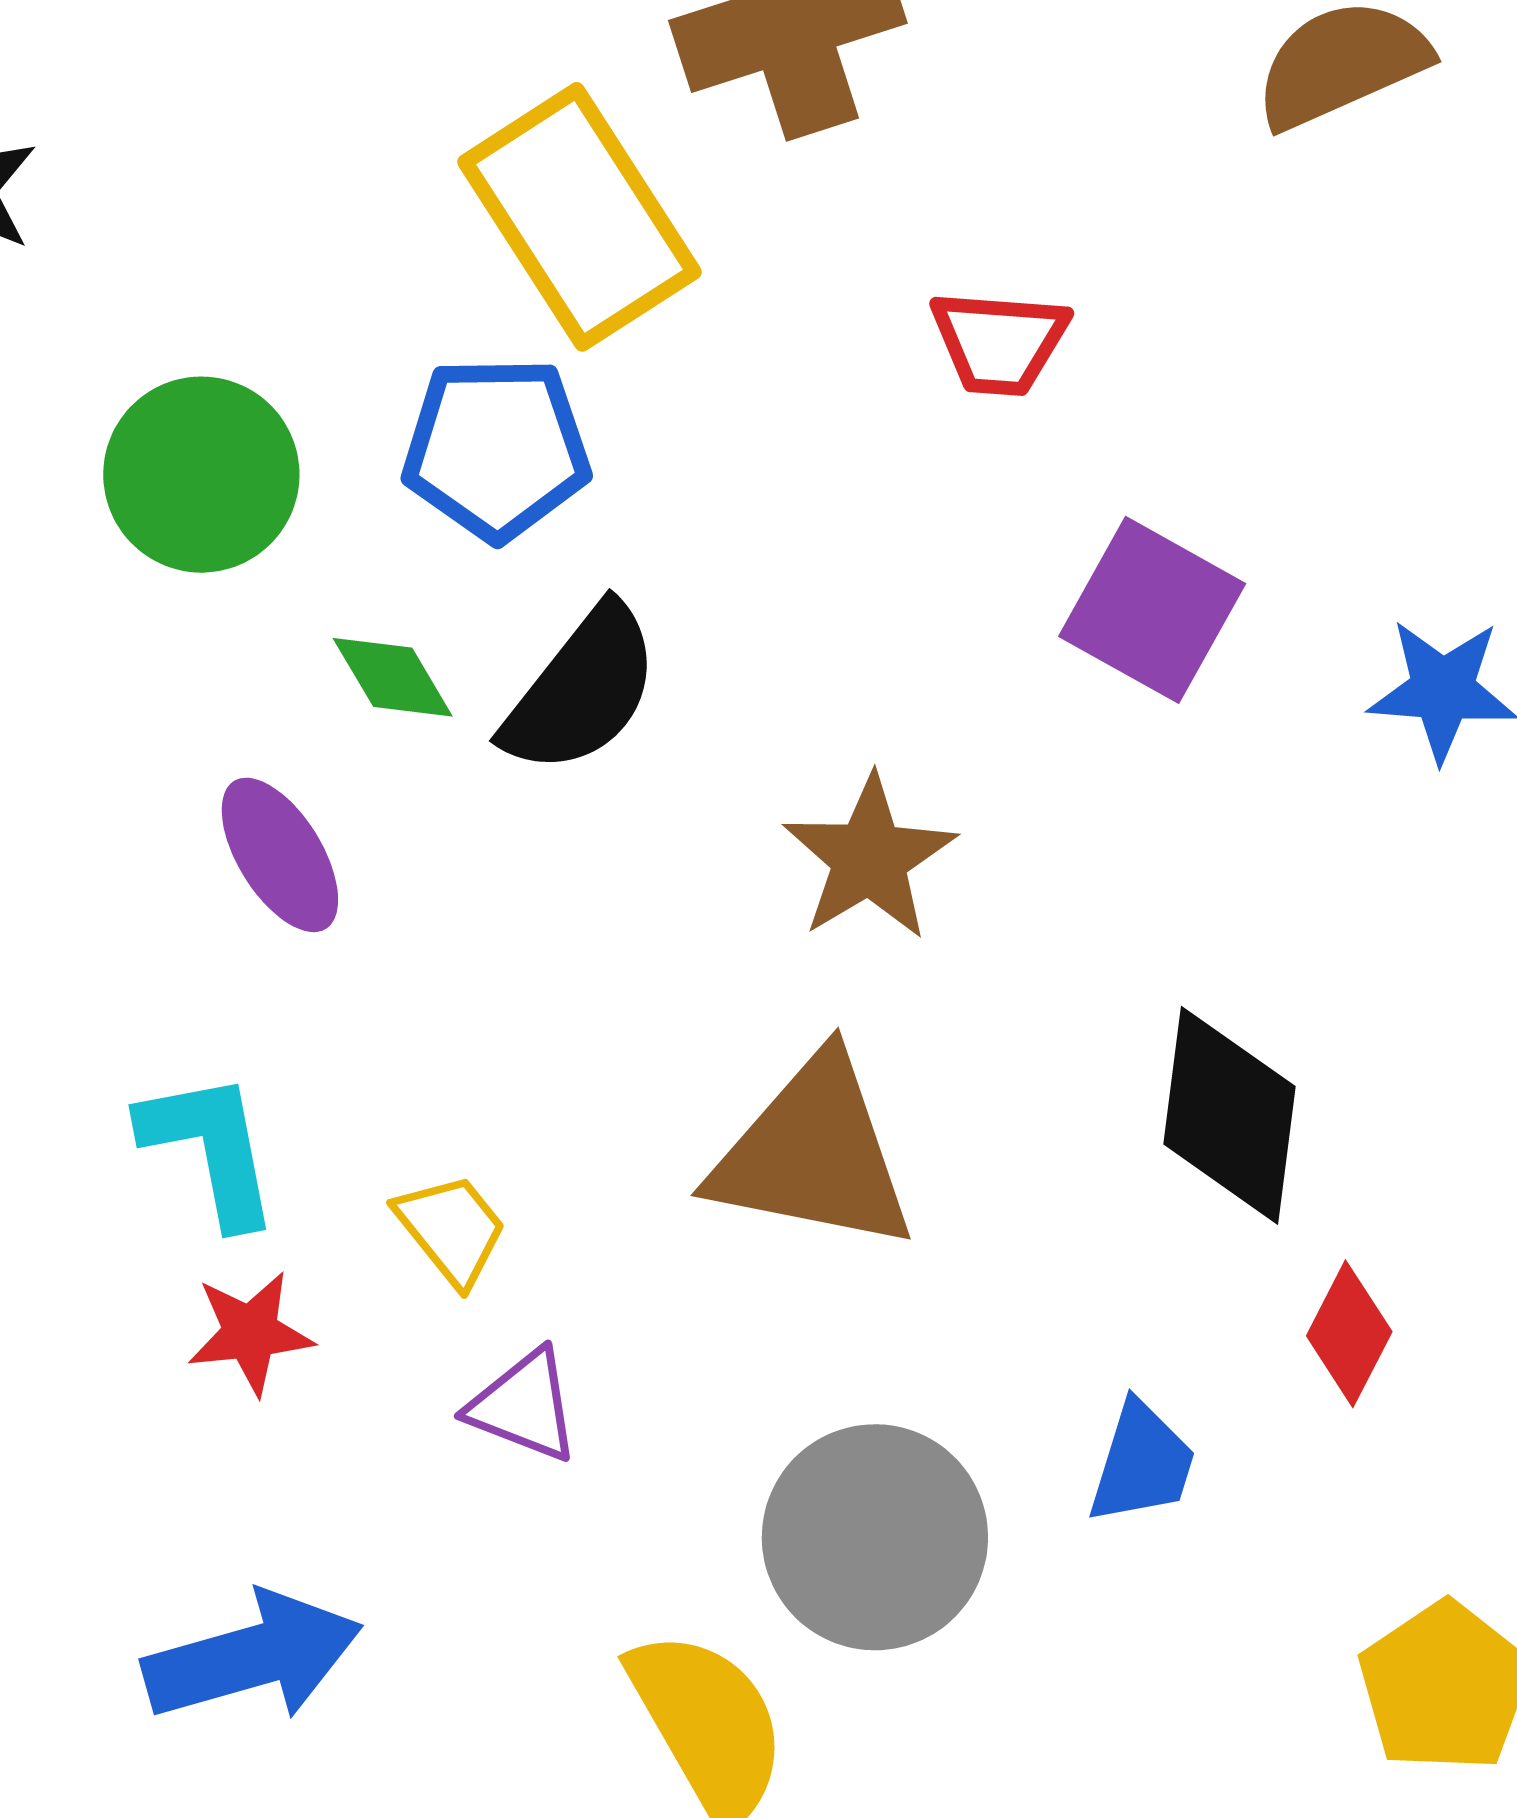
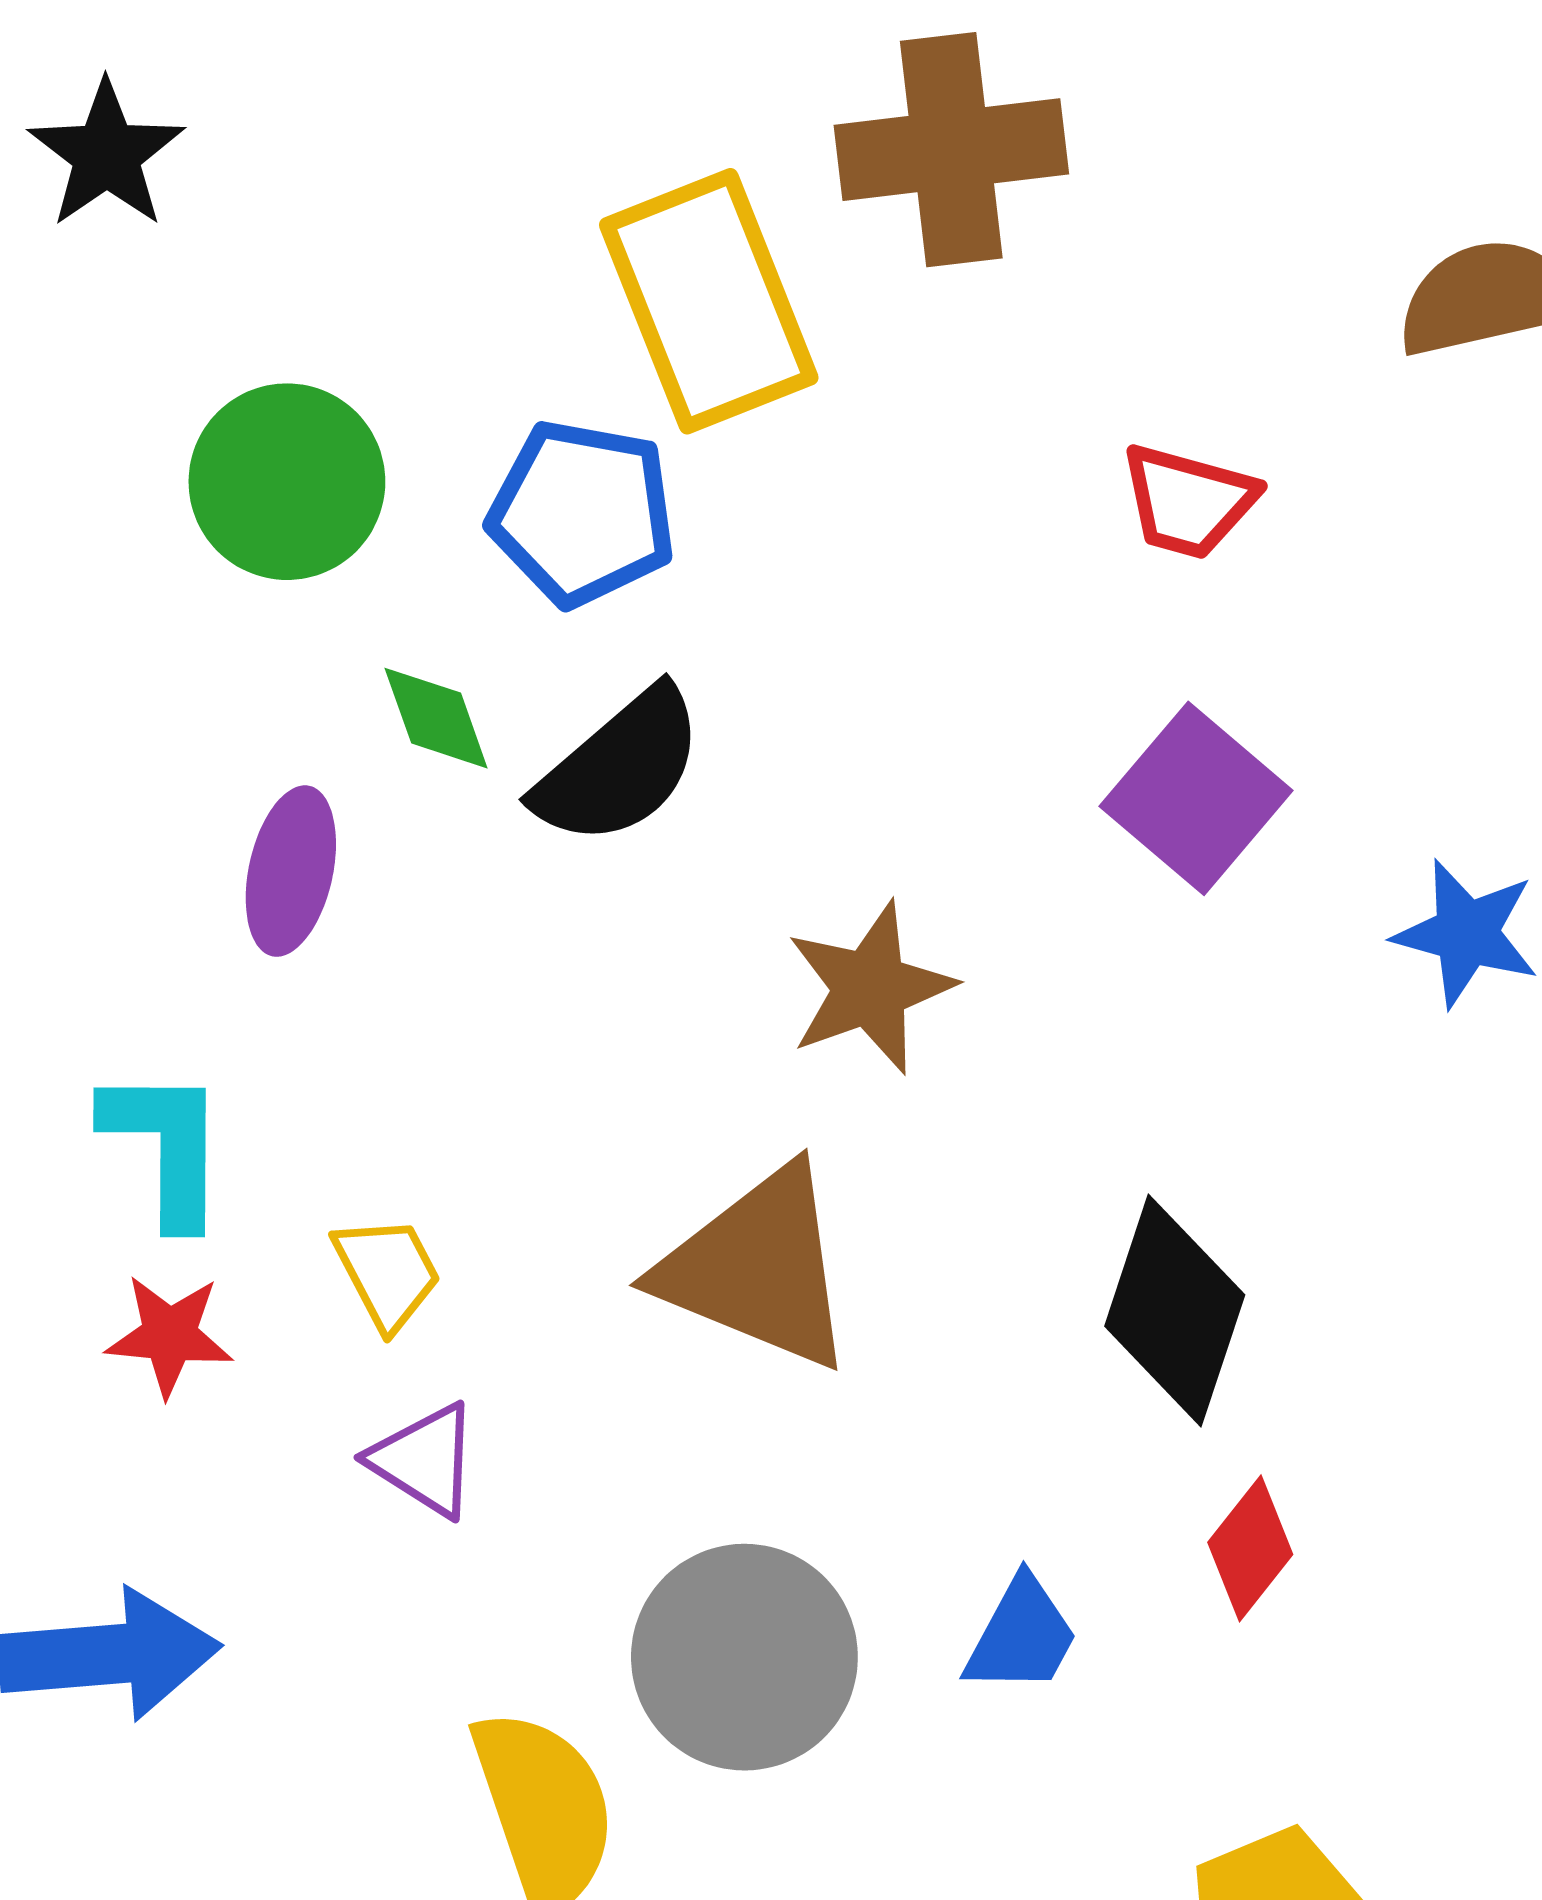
red trapezoid: (999, 342) -> (1188, 501), moved
purple ellipse: (280, 855) -> (291, 871), turned 33

